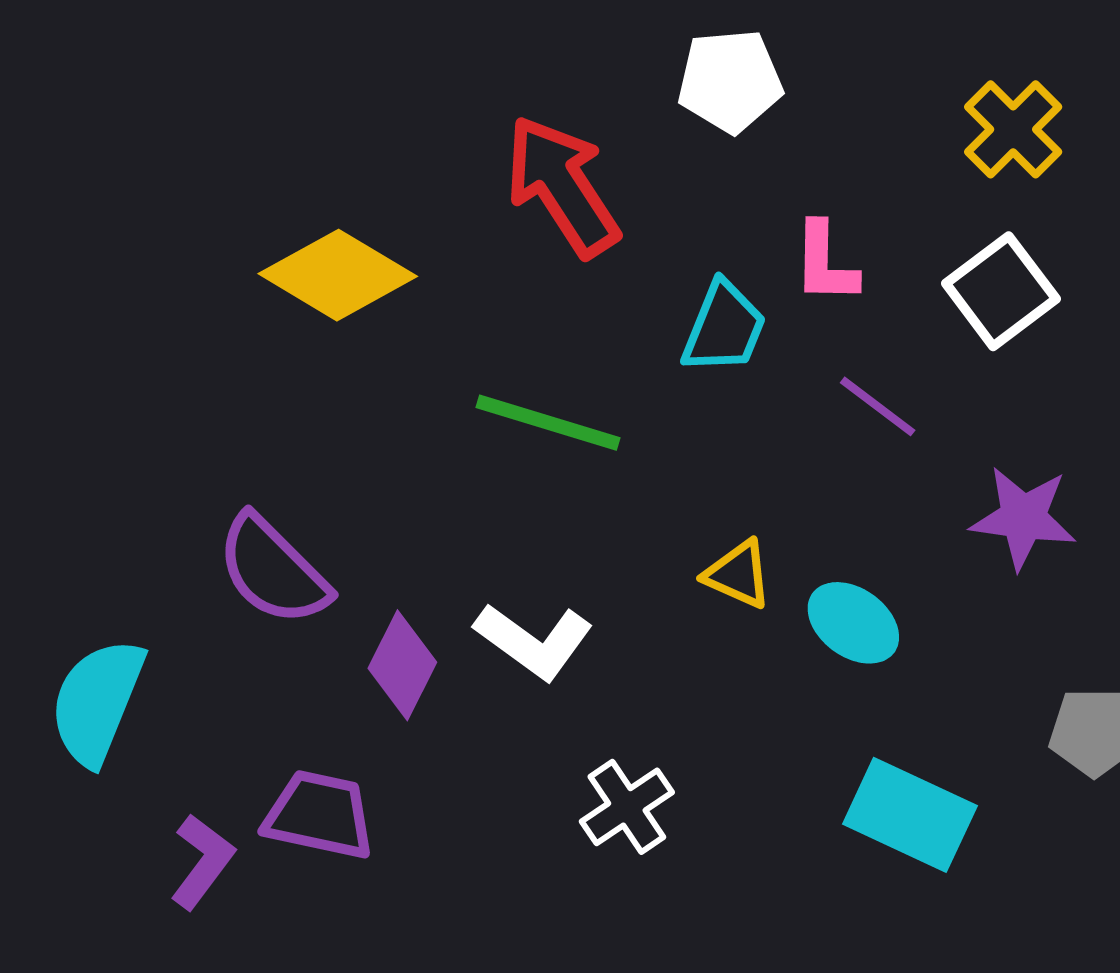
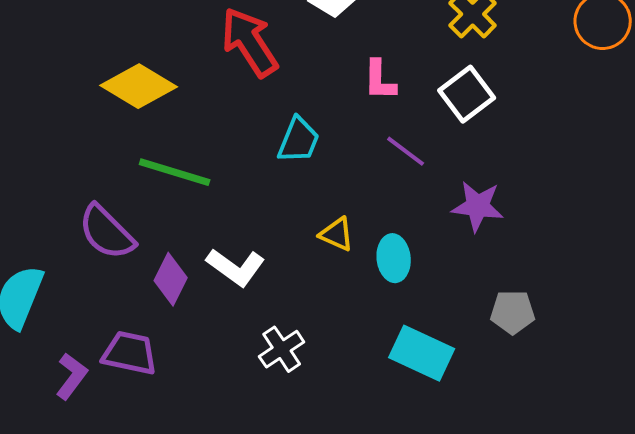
cyan trapezoid: (724, 328) -> (299, 140), moved
green line: (548, 423) -> (175, 172), moved
cyan ellipse: (853, 623) -> (394, 258), turned 48

